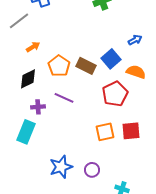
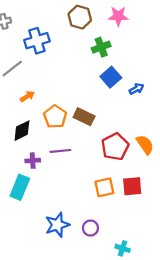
blue square: (111, 59) -> (111, 77), moved
orange semicircle: (136, 72) -> (145, 145), moved, turned 36
purple line: (64, 98) -> (60, 151), turned -30

